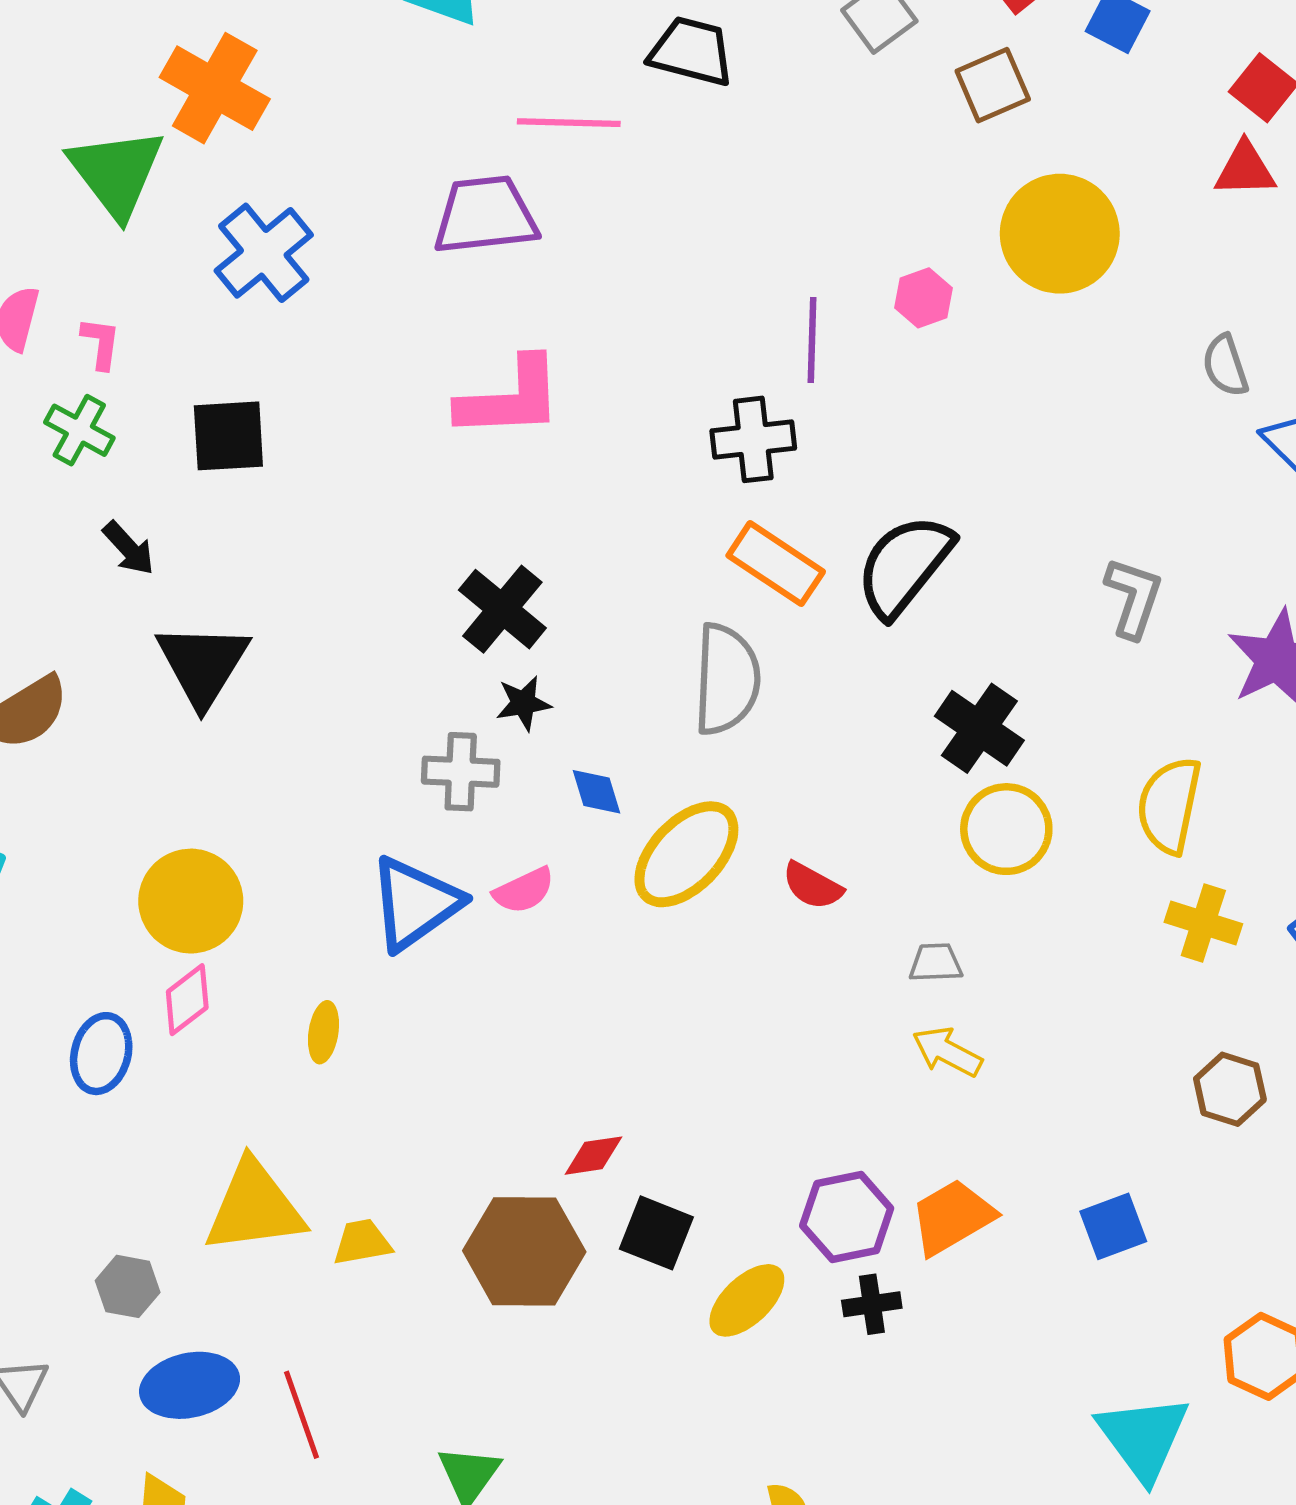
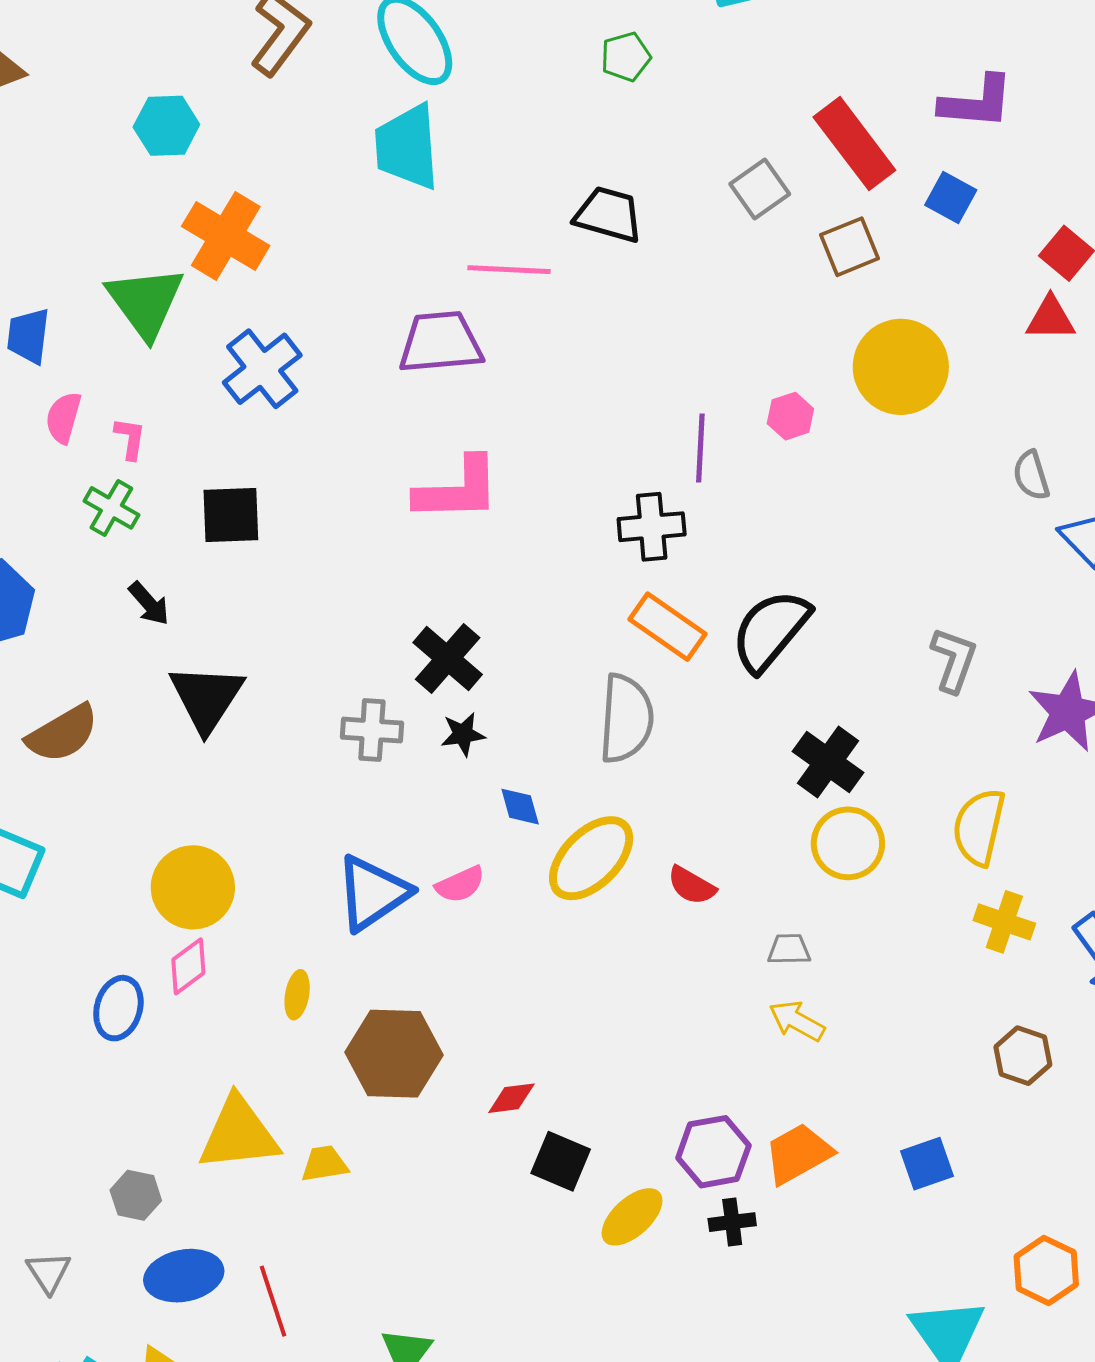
gray cross: (461, 772) -> (372, 730), moved
brown hexagon: (524, 1251) -> (394, 1054), moved

